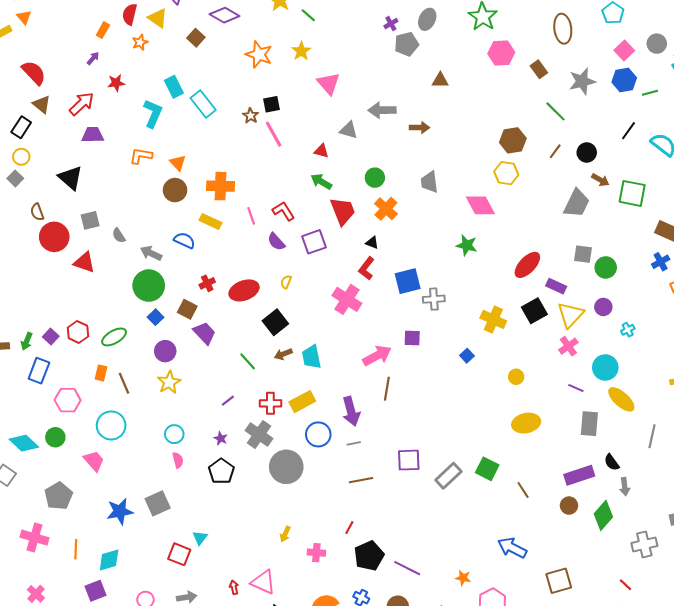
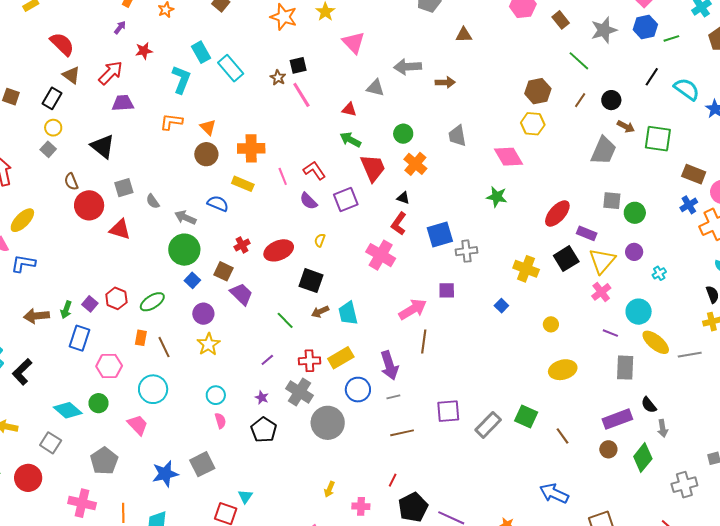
black square: (275, 322) -> (311, 281), turned -30
gray line: (652, 436) -> (690, 355), moved, turned 70

